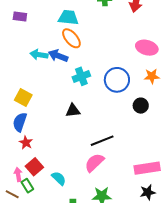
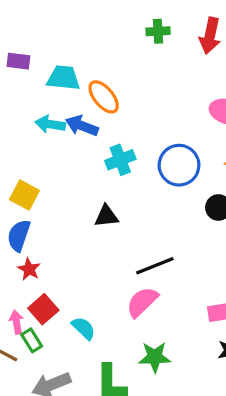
cyan trapezoid: (68, 18) -> (63, 78), moved

